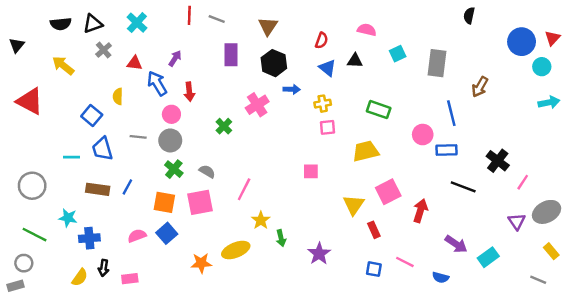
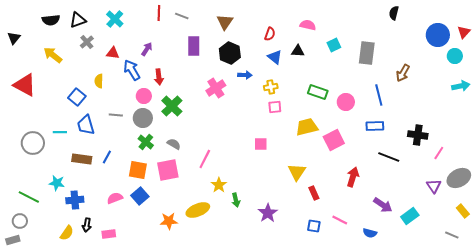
green cross: (224, 126) -> (172, 106), moved, size x1.5
pink circle: (423, 135) -> (346, 102), moved
black cross: (498, 161) -> (418, 135), turned -30
gray circle: (32, 186) -> (33, 143), moved
pink square: (388, 192) -> (334, 140), moved

